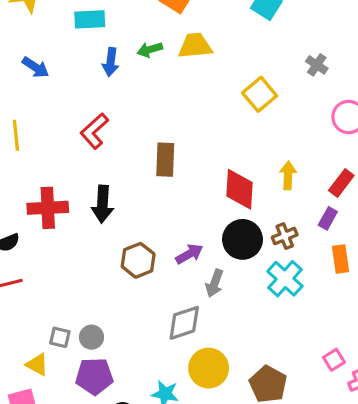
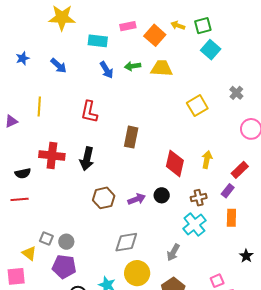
blue arrow: (111, 62) -> (107, 70), turned -48
red L-shape: (94, 131) -> (89, 112), turned -45
black circle: (243, 239) -> (162, 195), moved, size x0.6
gray arrow: (214, 283) -> (173, 252), moved

